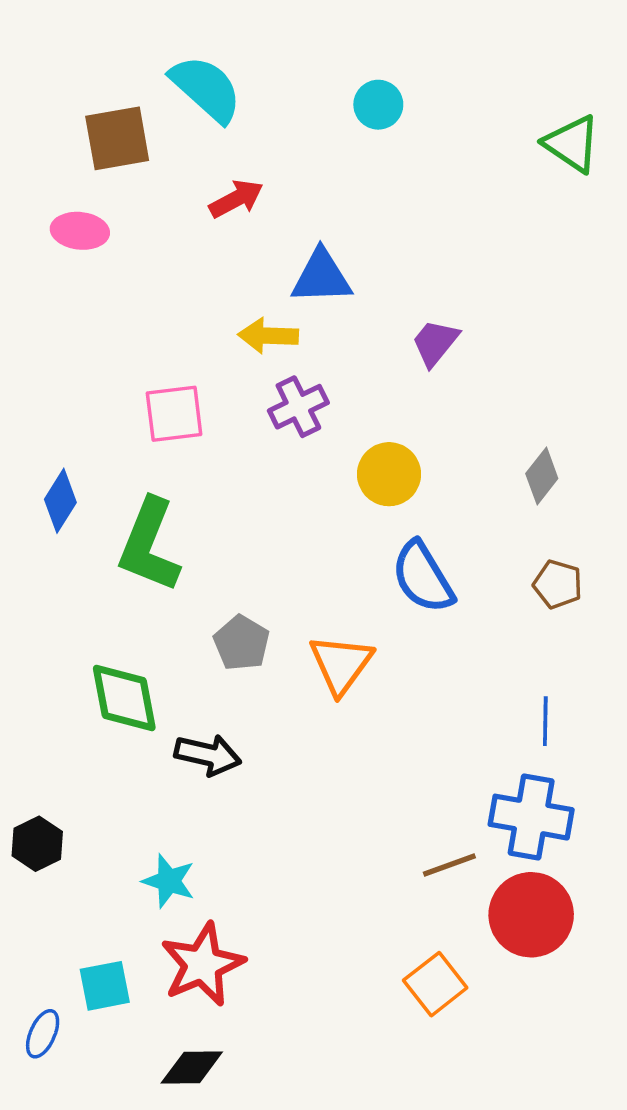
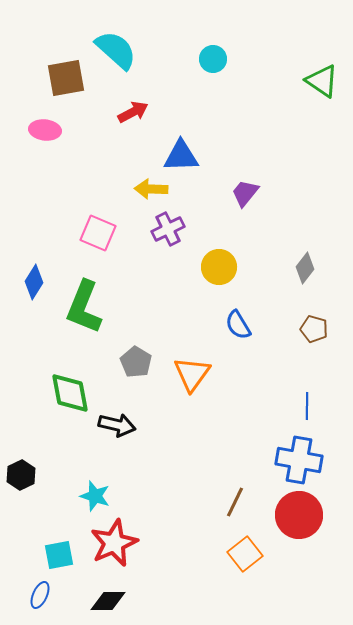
pink square: (174, 414) -> (98, 233), turned 30
blue semicircle: (423, 577) -> (238, 325), size x0.7
brown line: (449, 865) -> (235, 502), moved, turned -44
blue ellipse: (43, 1034) -> (40, 595), moved

